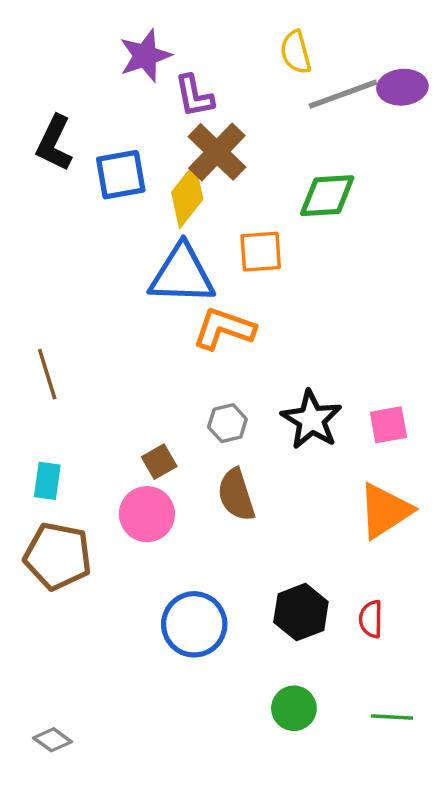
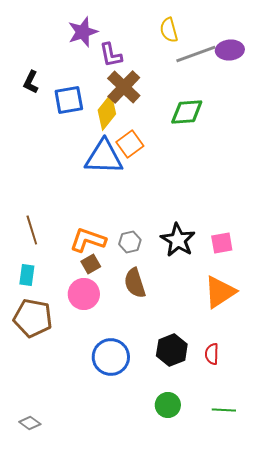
black L-shape: (54, 143) -> (31, 82), size x0.7
orange square: (261, 252) -> (130, 144), moved, turned -32
orange L-shape: (224, 329) -> (88, 240), moved
brown line: (47, 374) -> (32, 230), moved

